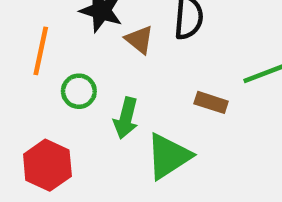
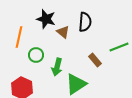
brown rectangle: (211, 102) -> (95, 60), turned 32

